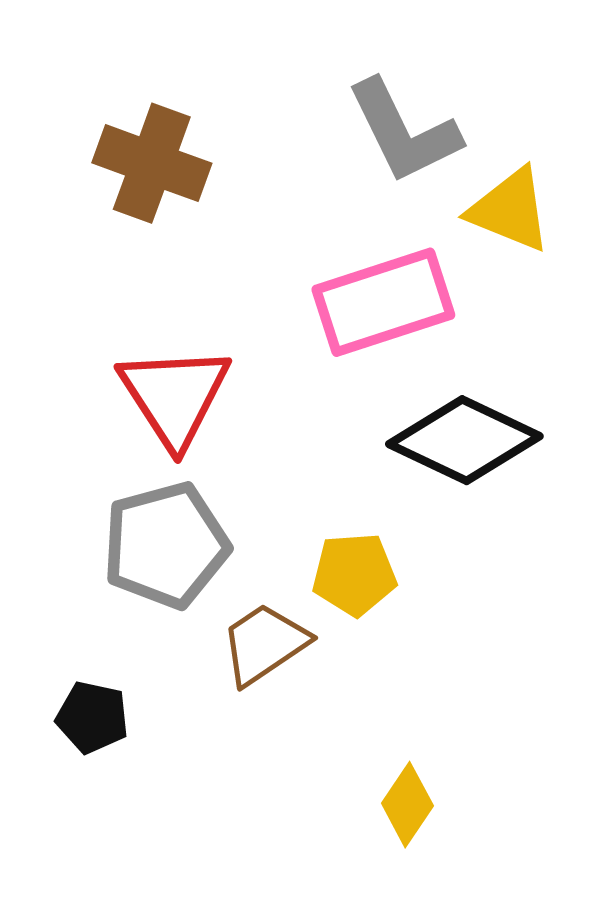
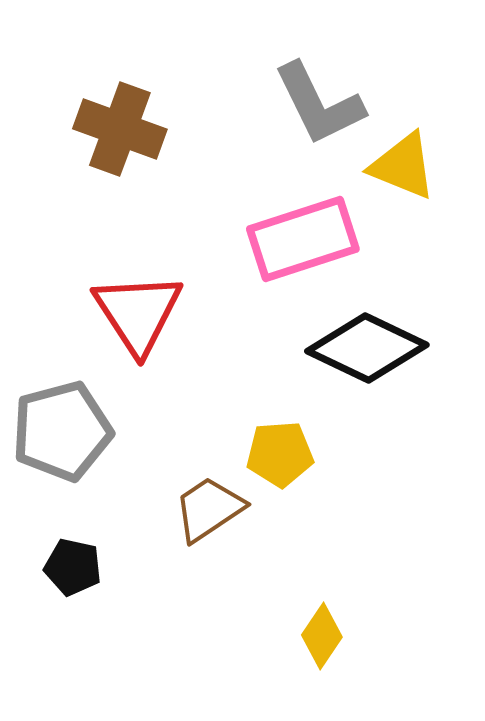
gray pentagon: (166, 545) -> (62, 431), moved

